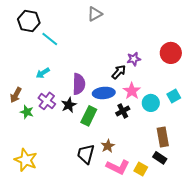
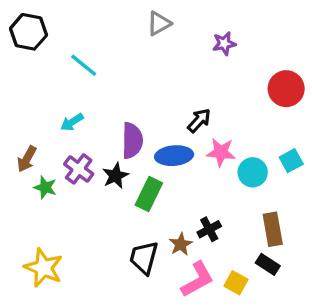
black hexagon: (29, 21) -> (28, 32), moved
purple star: (134, 59) -> (224, 44), moved
pink star: (132, 91) -> (221, 152), turned -30
black cross: (123, 111) -> (209, 229), moved
pink L-shape: (118, 167) -> (197, 279), turned -55

